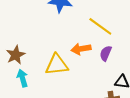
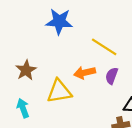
brown star: (16, 55) -> (26, 70), moved

